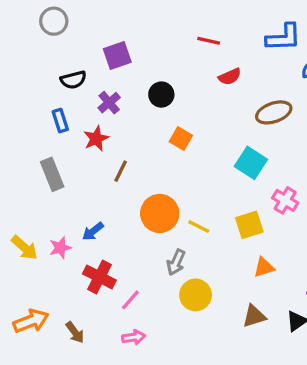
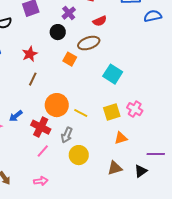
purple cross: (109, 103) -> (69, 13), moved
brown ellipse: (274, 112) -> (89, 43), moved
red star: (96, 139) -> (30, 54), moved
pink cross: (285, 200) -> (135, 109), moved
red cross: (99, 277) -> (41, 127), moved
pink line: (130, 300) -> (43, 151), moved

